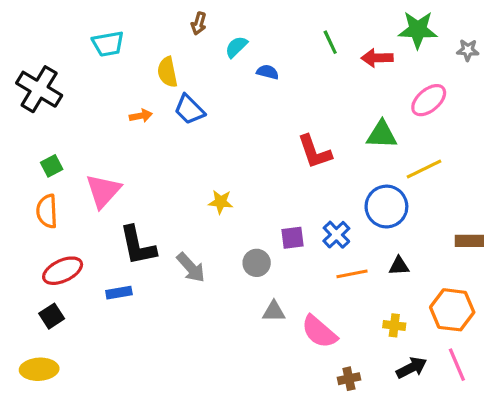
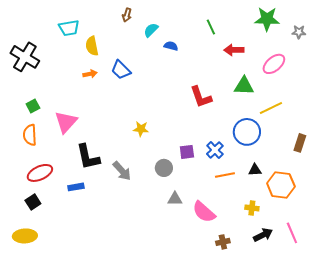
red arrow: (377, 58) -> (234, 50), moved
yellow semicircle: (167, 72) -> (92, 46), moved
brown rectangle: (469, 241) -> (300, 143), moved, turned -72
orange hexagon: (452, 310) -> (281, 185), moved

